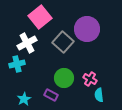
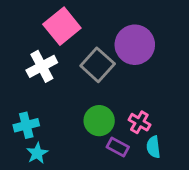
cyan cross: (17, 64) -> (26, 125), moved
purple rectangle: (51, 95) -> (118, 147), moved

